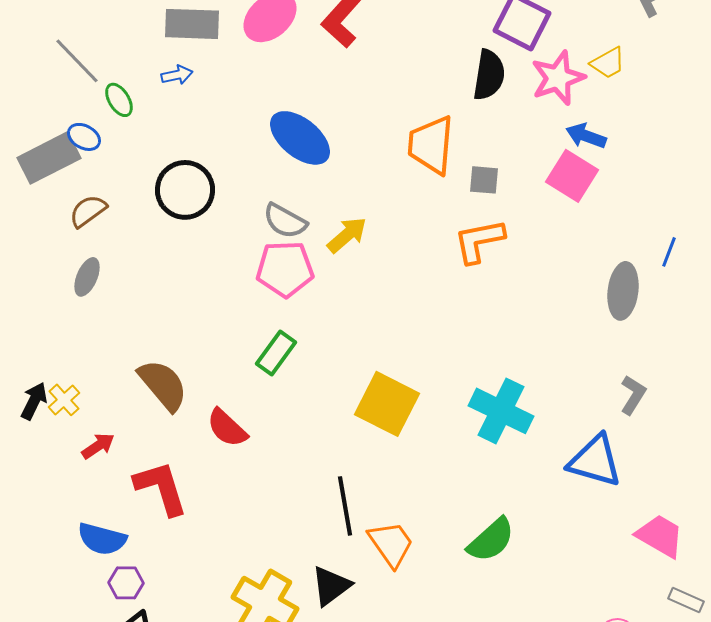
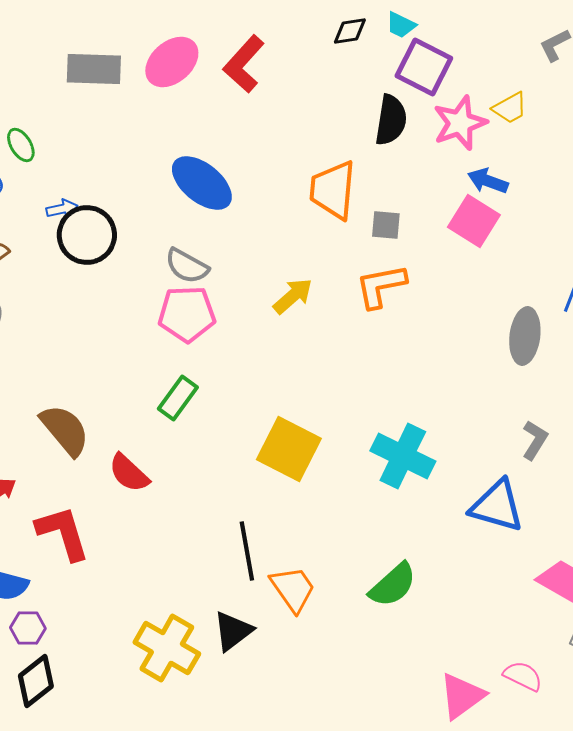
blue arrow: (177, 75) -> (62, 209), moved
yellow arrow: (347, 235) -> (293, 296), moved

